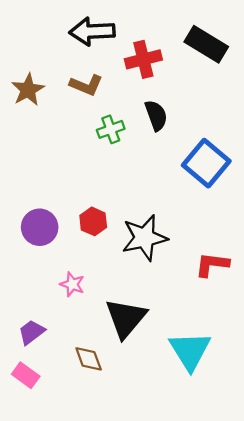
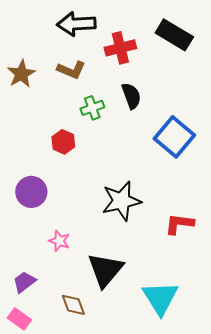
red hexagon: (93, 221) -> (63, 142), moved

